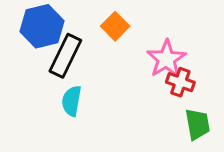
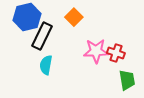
pink star: (166, 59) -> (96, 51), moved, turned 30

